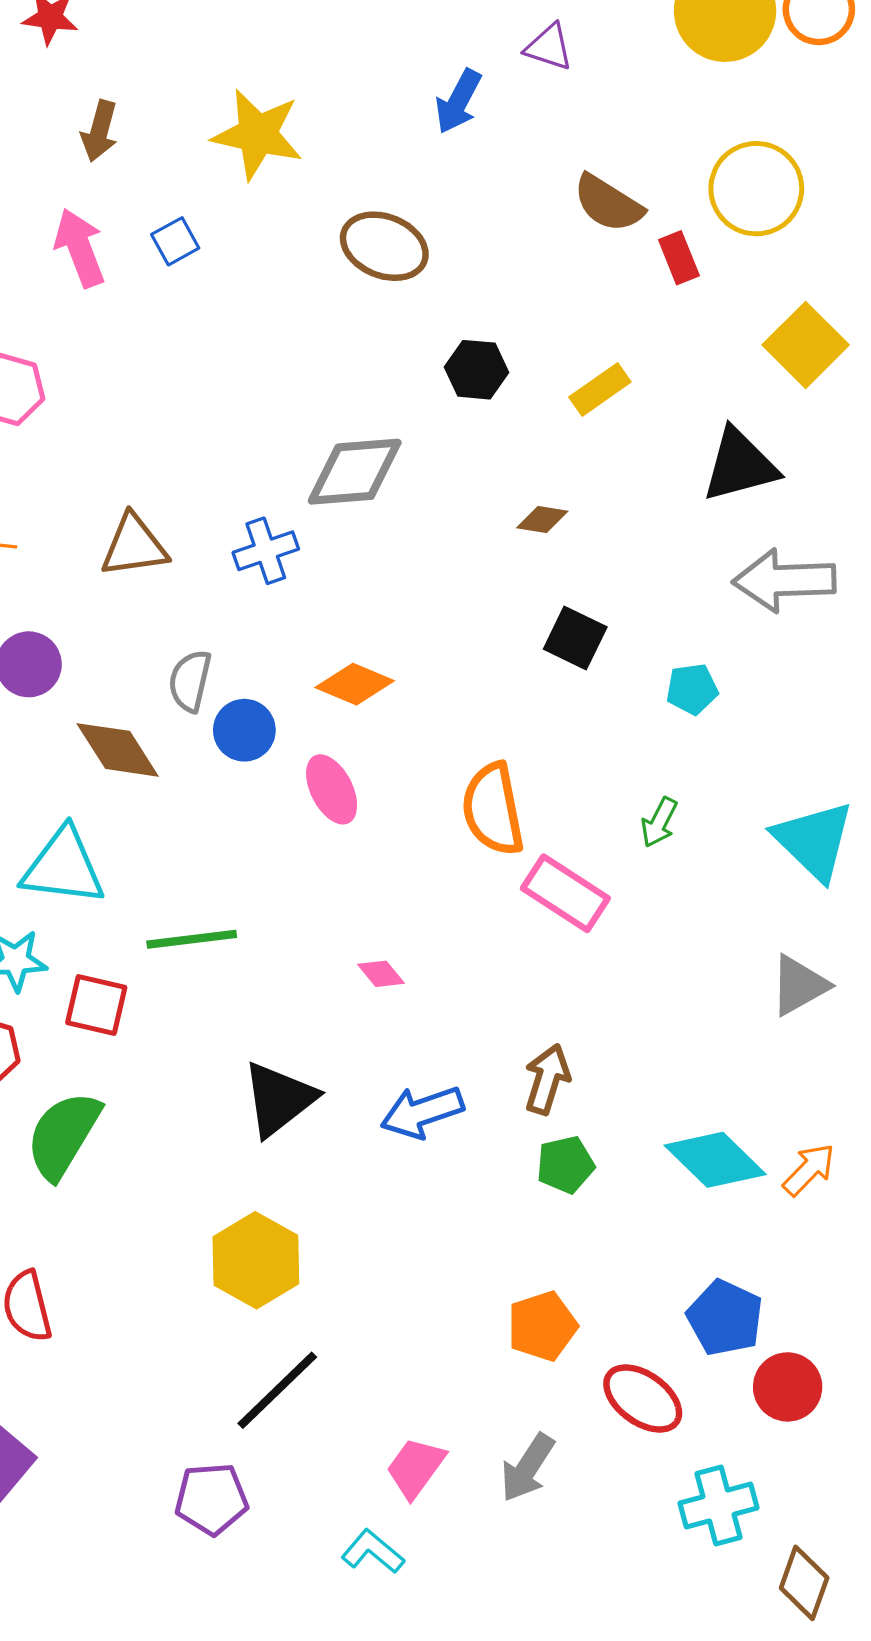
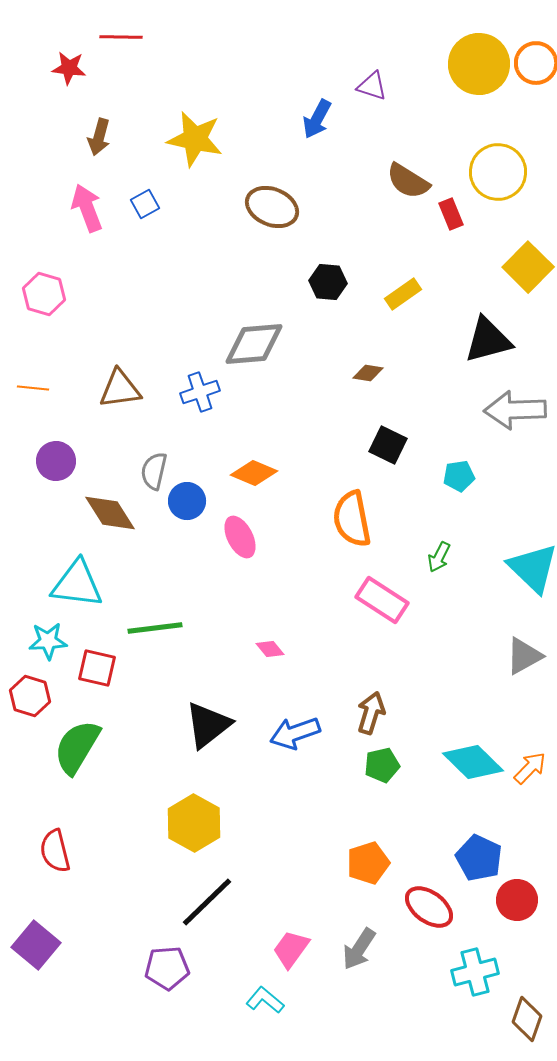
orange semicircle: (493, 809) -> (352, 519), moved

